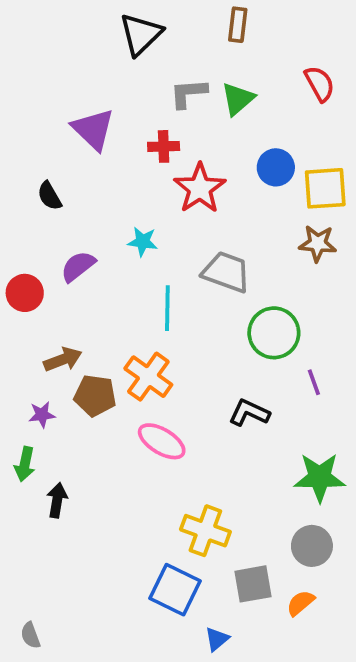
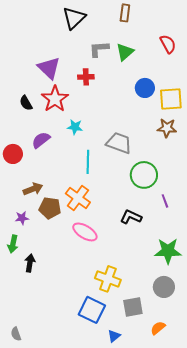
red star: (200, 188) -> (55, 99), moved
orange semicircle: (301, 603) -> (158, 328), moved

